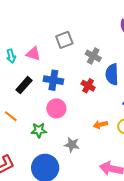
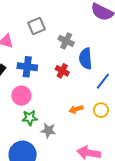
pink circle: (56, 108) -> (21, 96), moved
green star: (39, 130) -> (30, 118), moved

